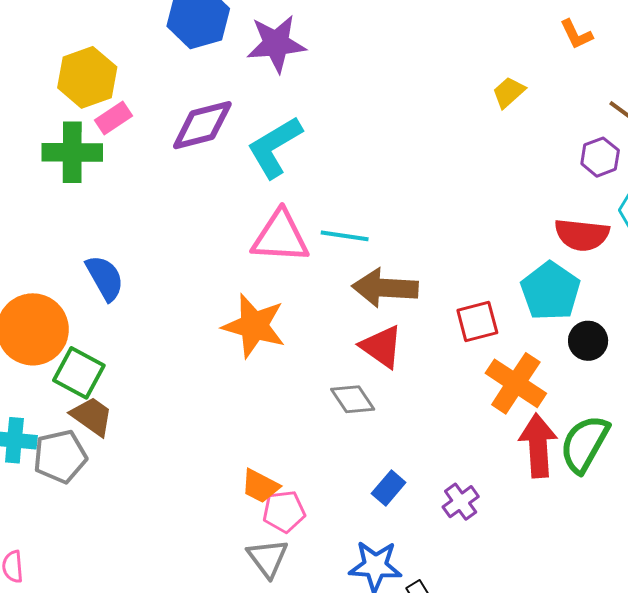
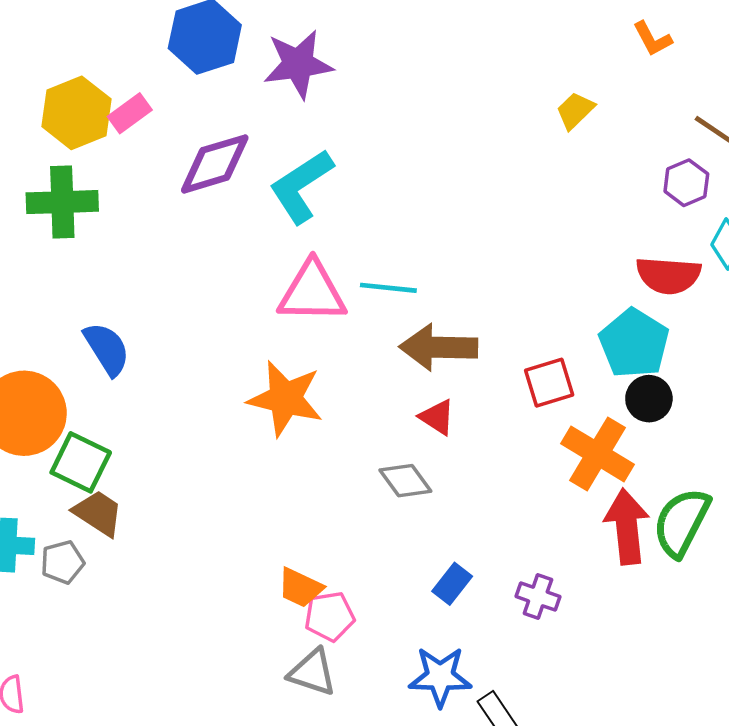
pink rectangle: (114, 118) -> (130, 113), moved
black circle: (588, 341) -> (649, 399), moved
red triangle: (382, 347) -> (437, 417), size x0.7
gray pentagon: (60, 456) -> (62, 562), size x0.7
purple cross: (461, 502) -> (538, 597), turned -33
gray triangle: (268, 558) -> (312, 672), turned -33

